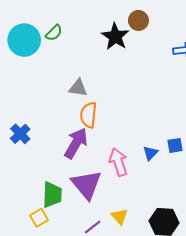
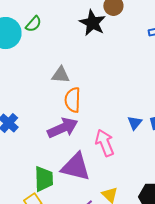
purple arrow: (76, 143) -> (63, 128), turned 40
blue triangle: (150, 153) -> (135, 123), moved
purple triangle: (86, 185) -> (76, 167), turned -32

